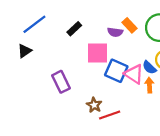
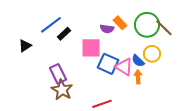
blue line: (34, 24) -> (51, 25), moved
black rectangle: (74, 29) -> (64, 34), moved
brown star: (94, 105) -> (62, 90), moved, size x1.5

